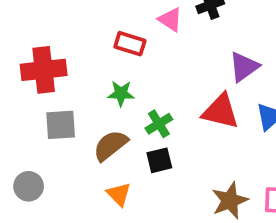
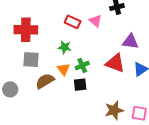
pink triangle: (170, 19) -> (96, 21), moved
purple triangle: (244, 67) -> (130, 42), turned 36
brown semicircle: (110, 145) -> (45, 81), moved
orange triangle: (119, 194) -> (63, 69), moved

